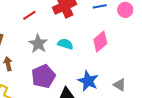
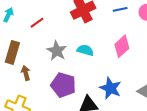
red line: (29, 15) -> (37, 23), moved
purple pentagon: (43, 76) -> (63, 85), turned -30

